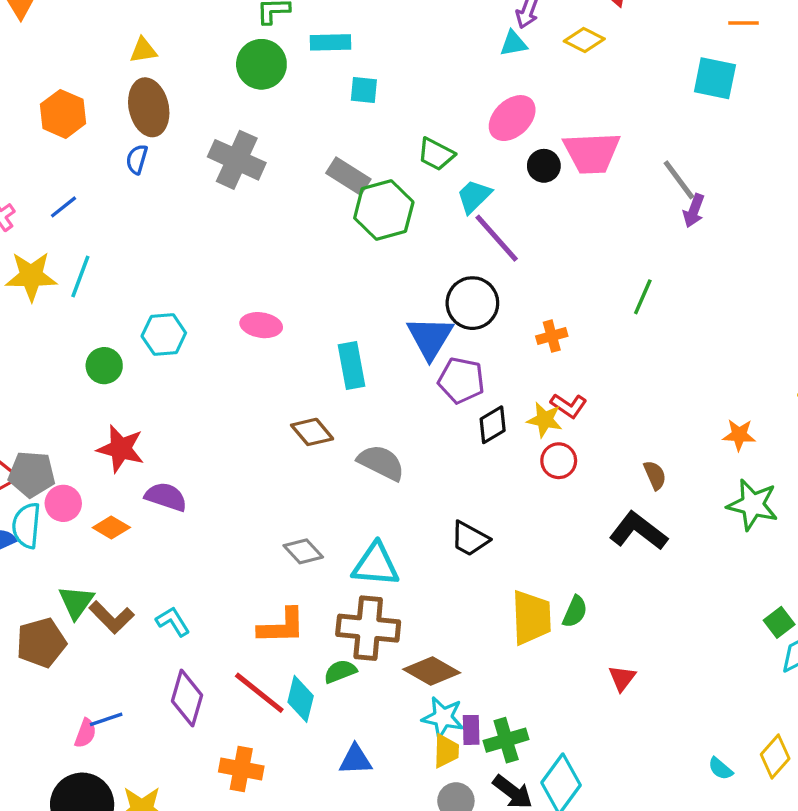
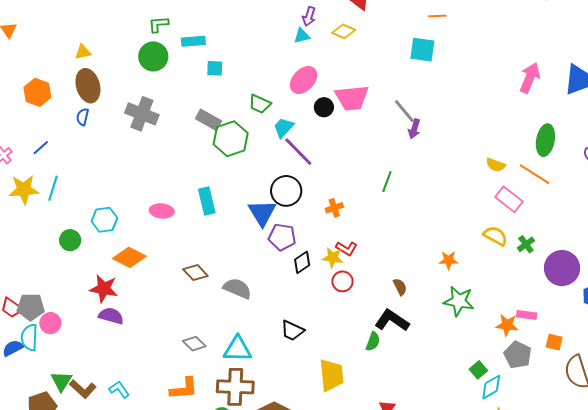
cyan rectangle: (351, 366) -> (207, 201), moved
red star: (121, 449) -> (104, 289), moved
orange diamond: (111, 528) -> (129, 257), moved, size x1.5
green semicircle: (575, 612) -> (373, 342), moved

